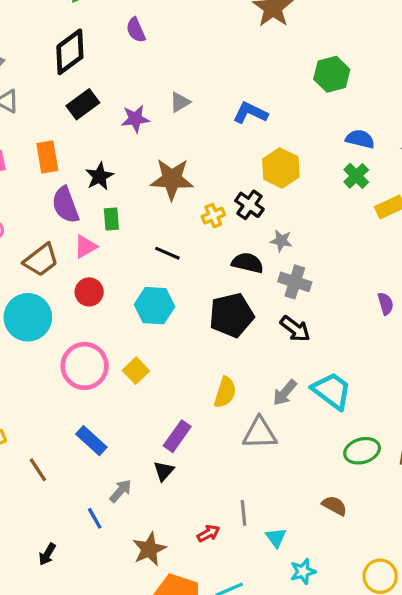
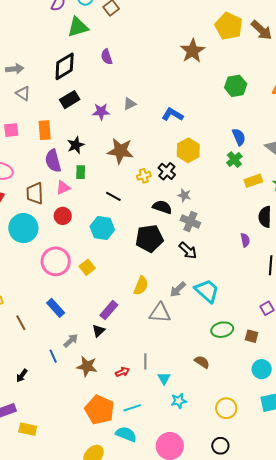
green hexagon: (332, 74) -> (236, 86), moved
blue semicircle: (360, 139) -> (239, 137), turned 48
brown trapezoid: (41, 260) -> (35, 193), turned 120
brown star: (149, 549) -> (87, 366), moved, turned 30

